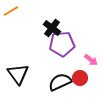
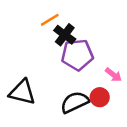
orange line: (11, 11) -> (50, 20), moved
black triangle: (18, 74) -> (22, 92), turned -40

